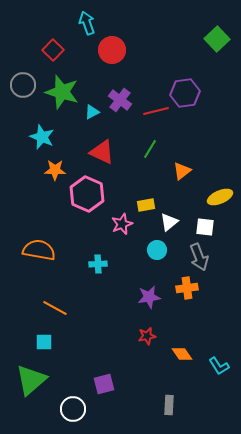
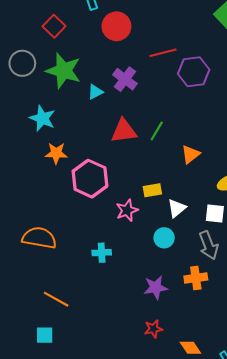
red line: (156, 111) -> (163, 53), moved
red triangle: (102, 152) -> (124, 131), moved, turned -32

